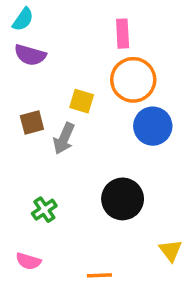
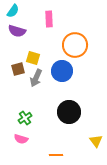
pink rectangle: (123, 34) -> (49, 19), moved
yellow square: (82, 101) -> (33, 58), moved
blue circle: (153, 126) -> (62, 71), moved
pink semicircle: (28, 261) -> (21, 139), moved

